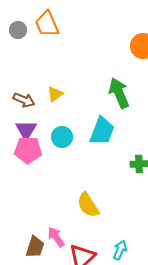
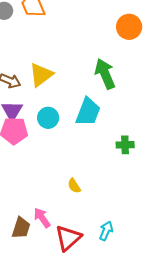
yellow triangle: (55, 94) -> (41, 75), size x1.5
yellow semicircle: (88, 205) -> (74, 186), size x0.6

